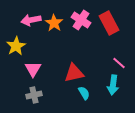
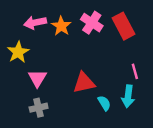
pink line: (119, 63) -> (135, 71), turned 32
cyan semicircle: (84, 93) -> (104, 103), moved

